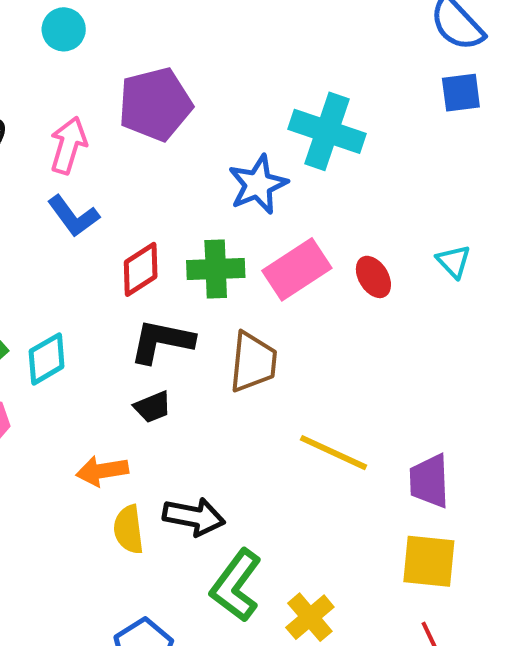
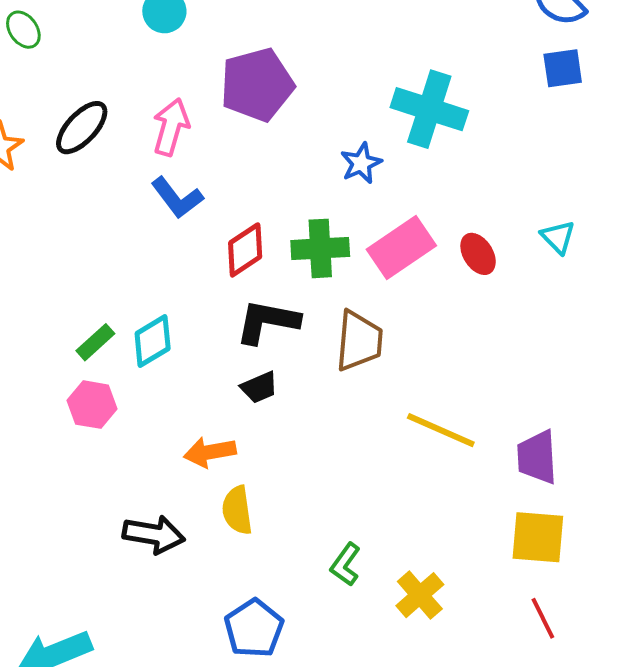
blue star: (258, 184) -> (361, 163), size x0.7
black arrow: (194, 517) -> (154, 534), moved
green L-shape: (236, 585) -> (345, 564), size x0.6

